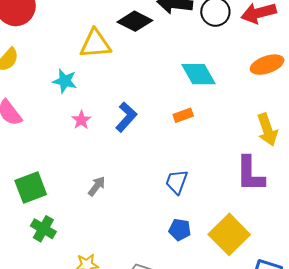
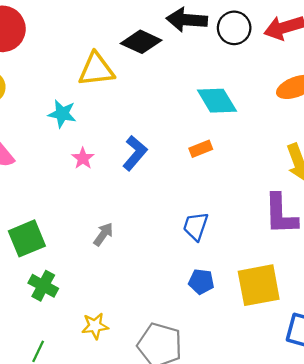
yellow square: (229, 234) -> (259, 285), turned 36

